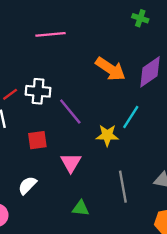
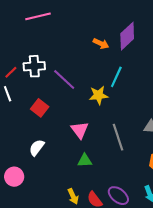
orange arrow: (110, 69) -> (101, 44), moved, size x0.6
red square: (37, 140) -> (40, 108), turned -36
pink triangle: (71, 163) -> (80, 130), moved

